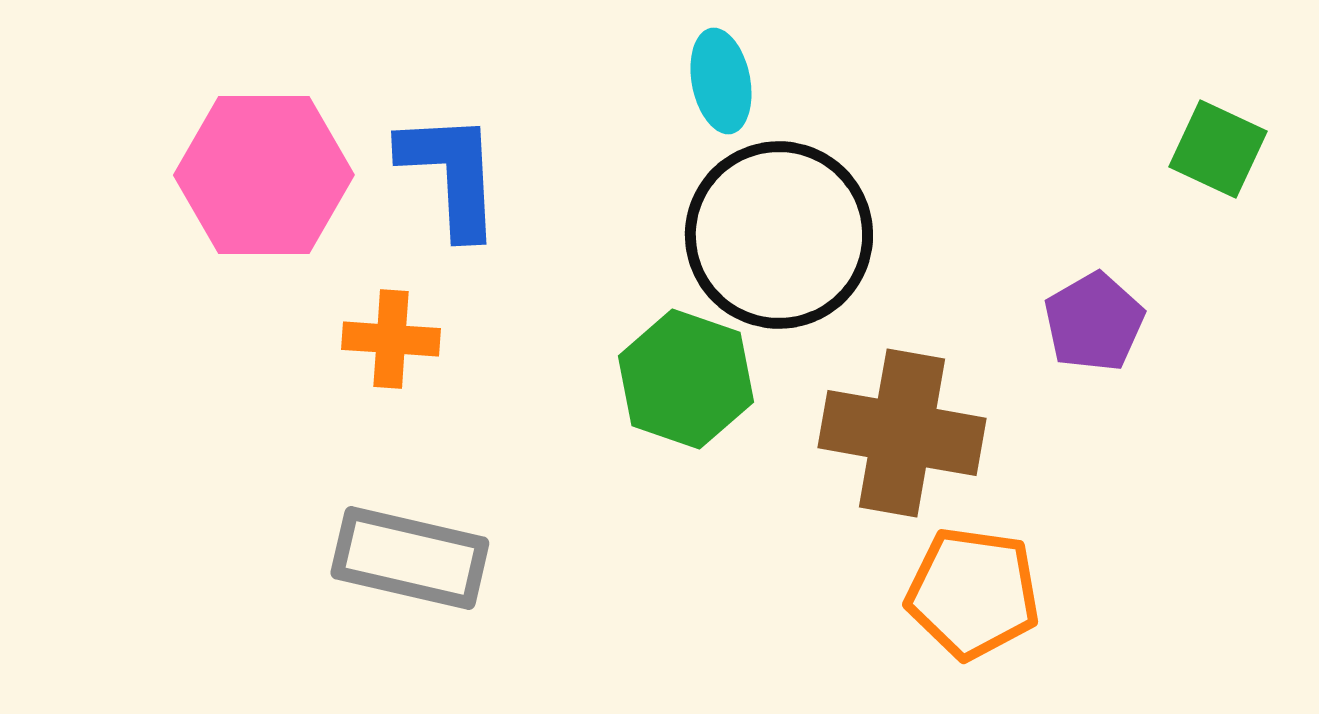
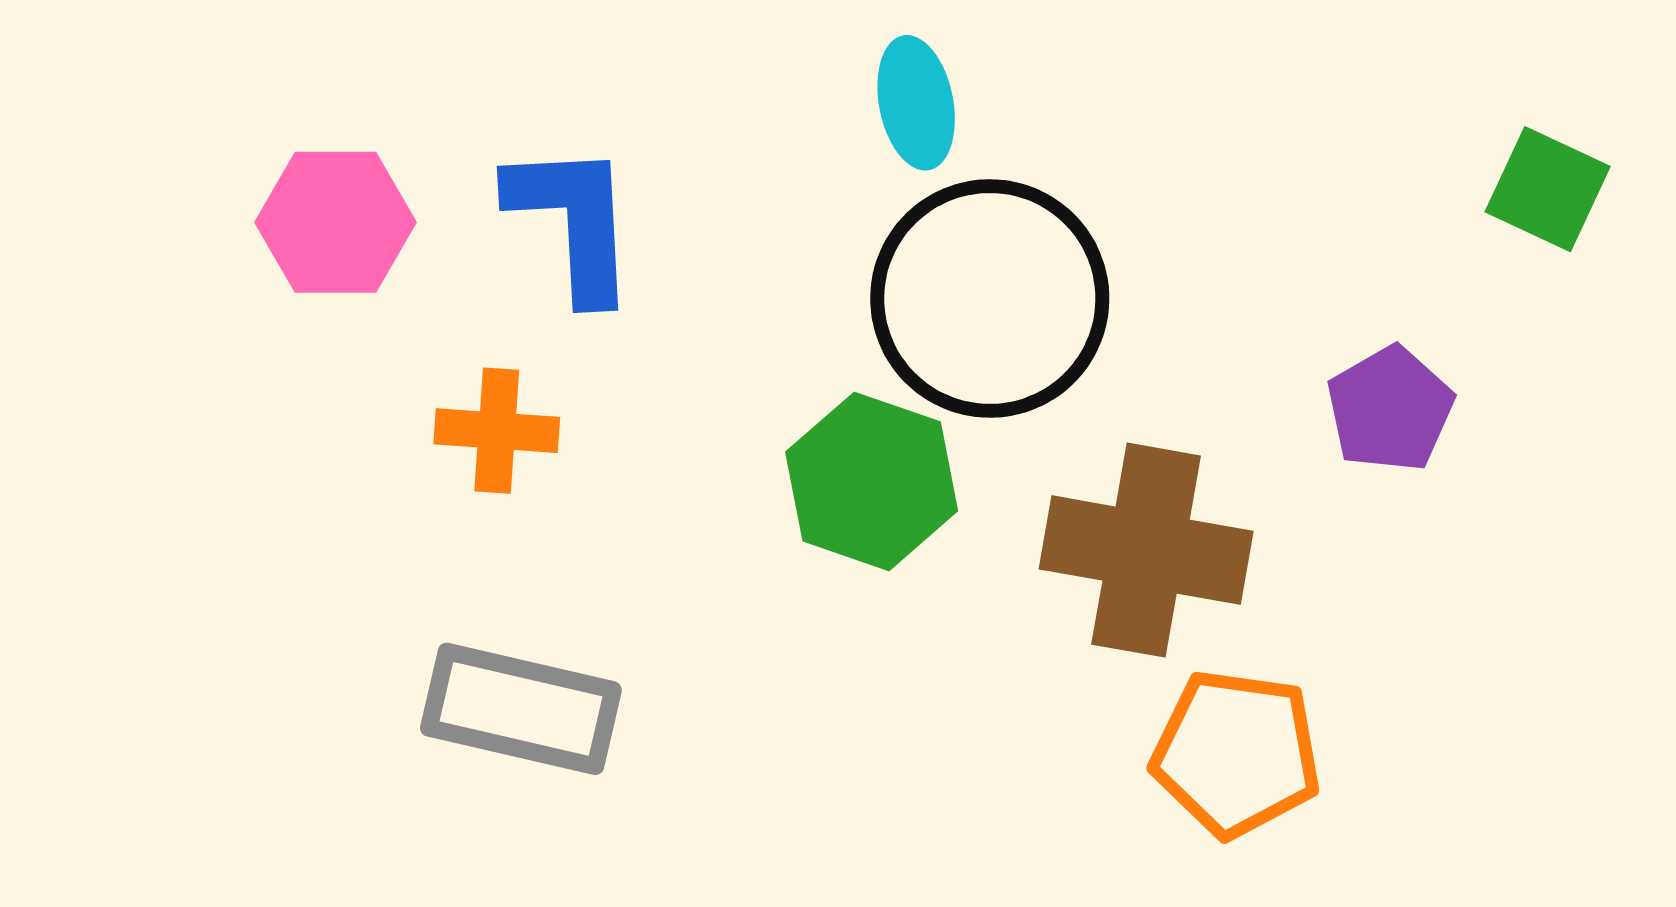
pink hexagon: (264, 175) -> (335, 222), size x0.7

